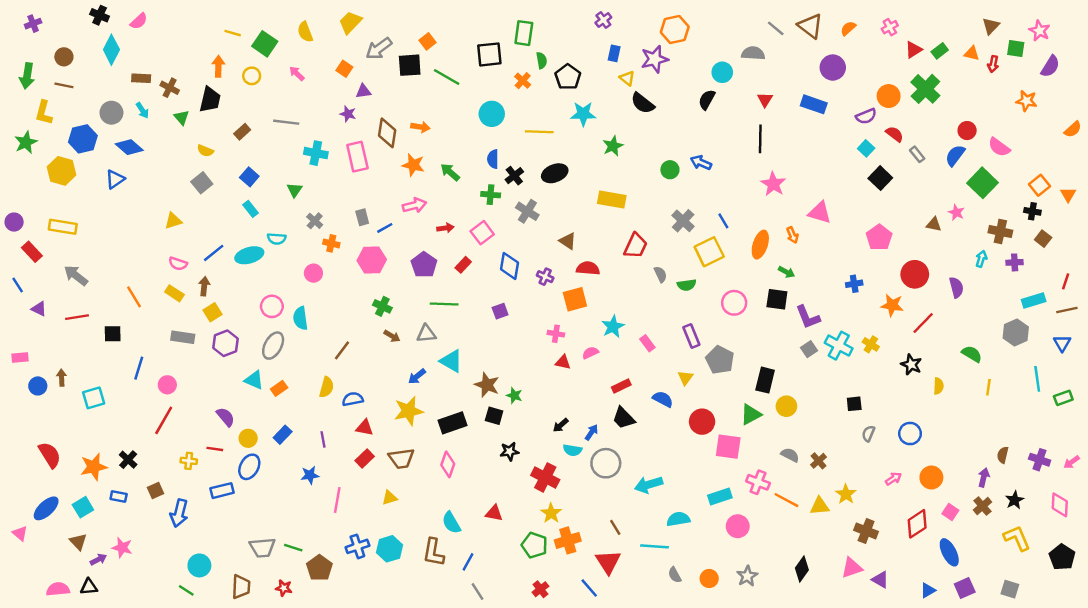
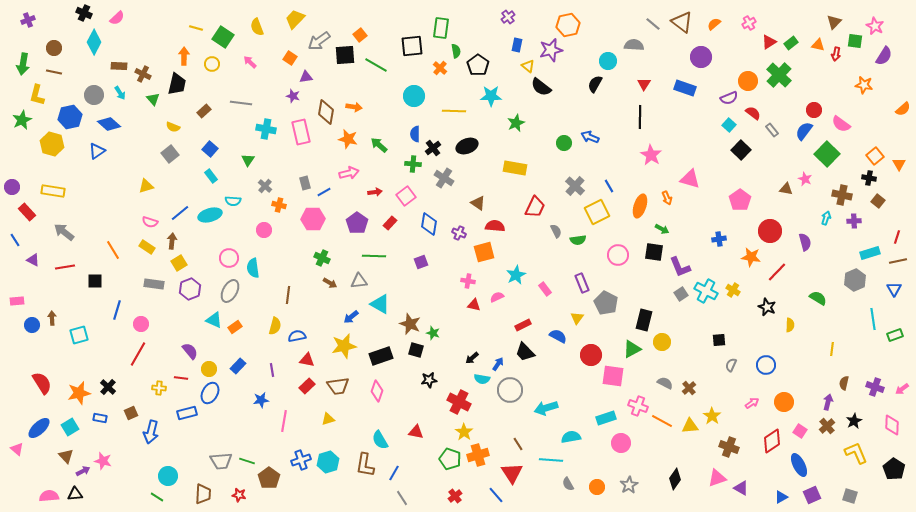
brown line: (342, 350) -> (288, 295), turned -30
yellow line: (988, 387) -> (832, 349), moved

